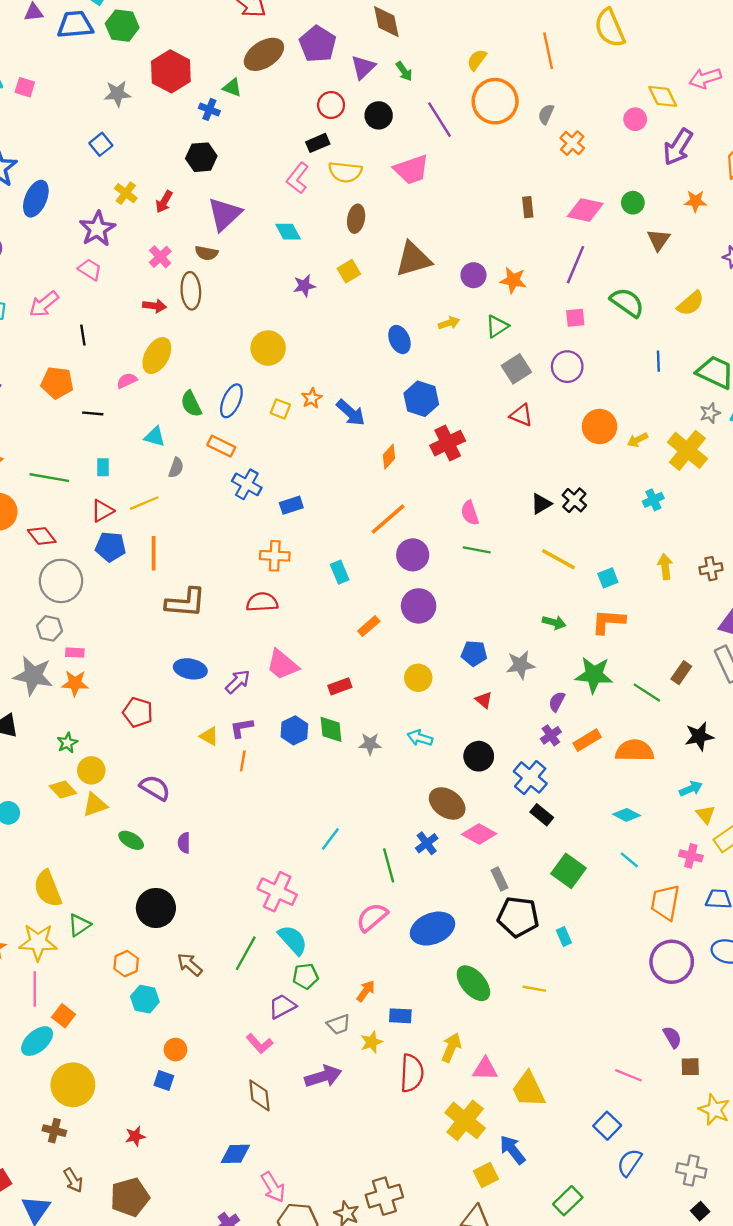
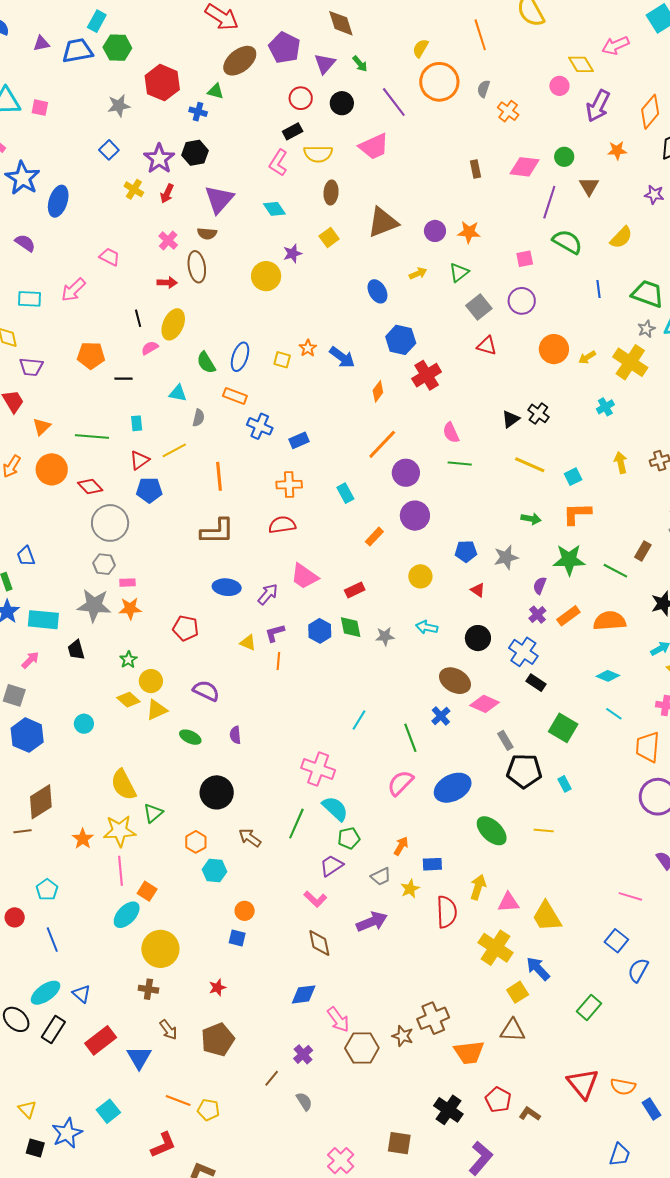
purple star: (97, 229) -> (159, 159), moved
purple line: (576, 265) -> (549, 202), moved
black line: (83, 335) -> (138, 318), moved
yellow circle: (268, 348) -> (266, 276), moved
orange line: (154, 553) -> (219, 476), moved

